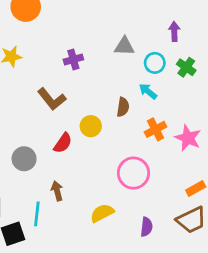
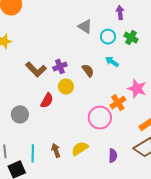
gray triangle: (124, 46) -> (85, 27), turned 35
purple cross: (73, 59) -> (60, 66), moved
cyan arrow: (148, 91) -> (112, 62), moved
brown semicircle: (123, 107) -> (88, 71), turned -40
orange cross: (156, 129) -> (118, 103), moved
brown arrow: (57, 191) -> (56, 150), moved

